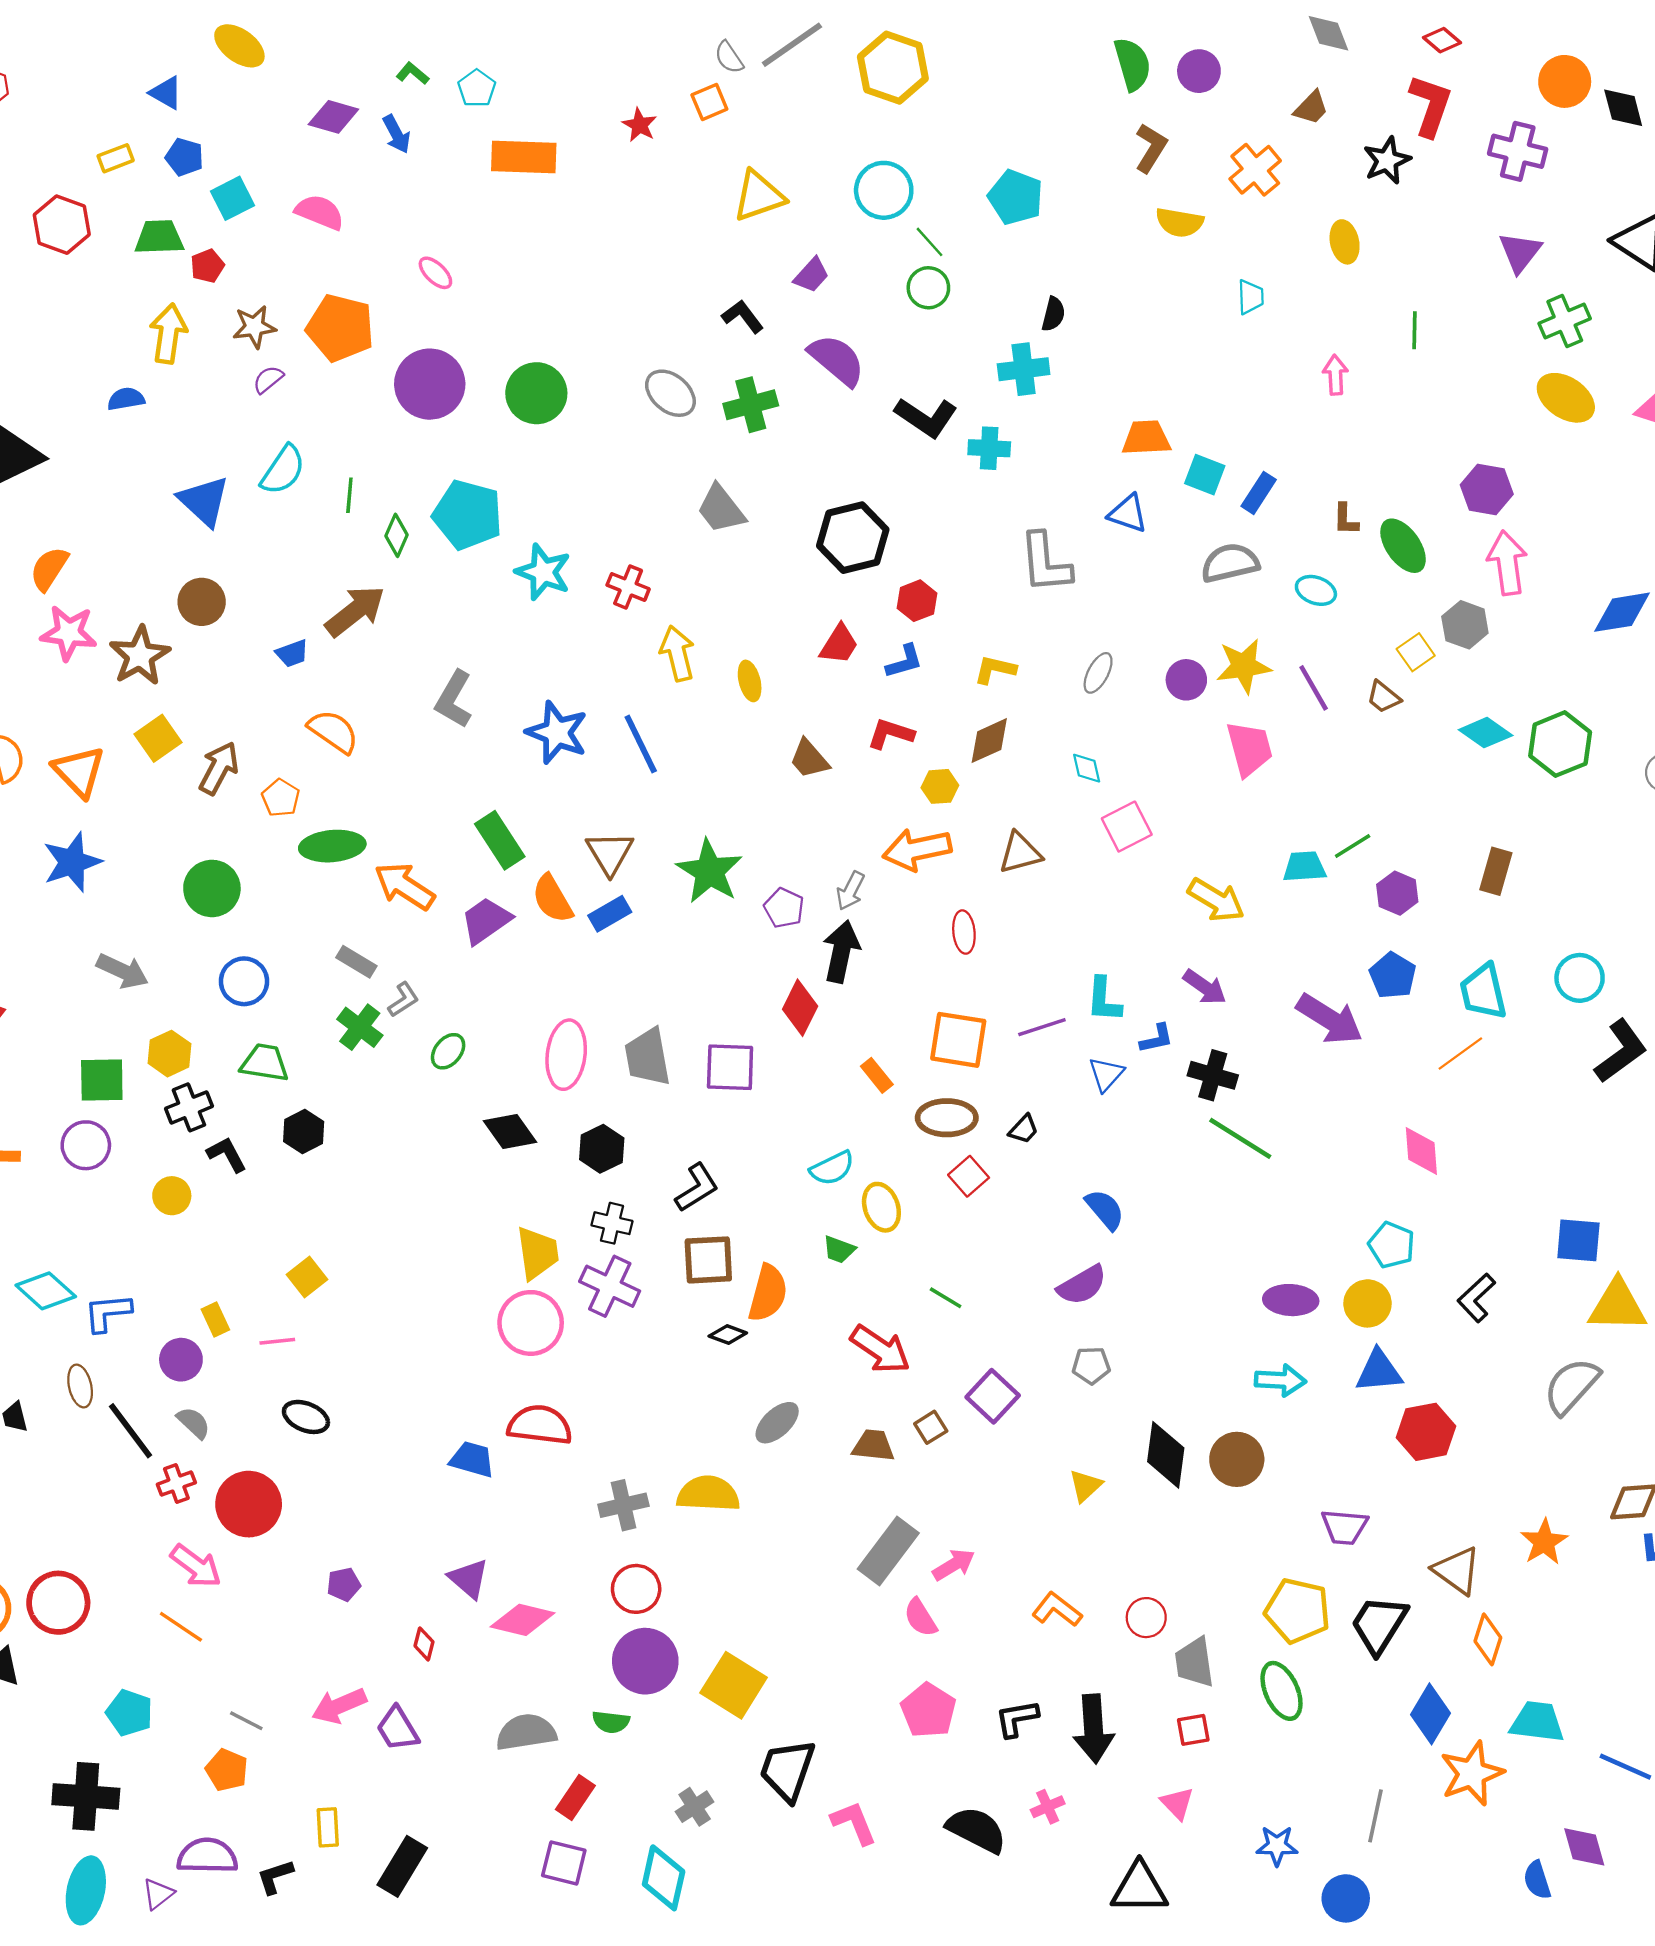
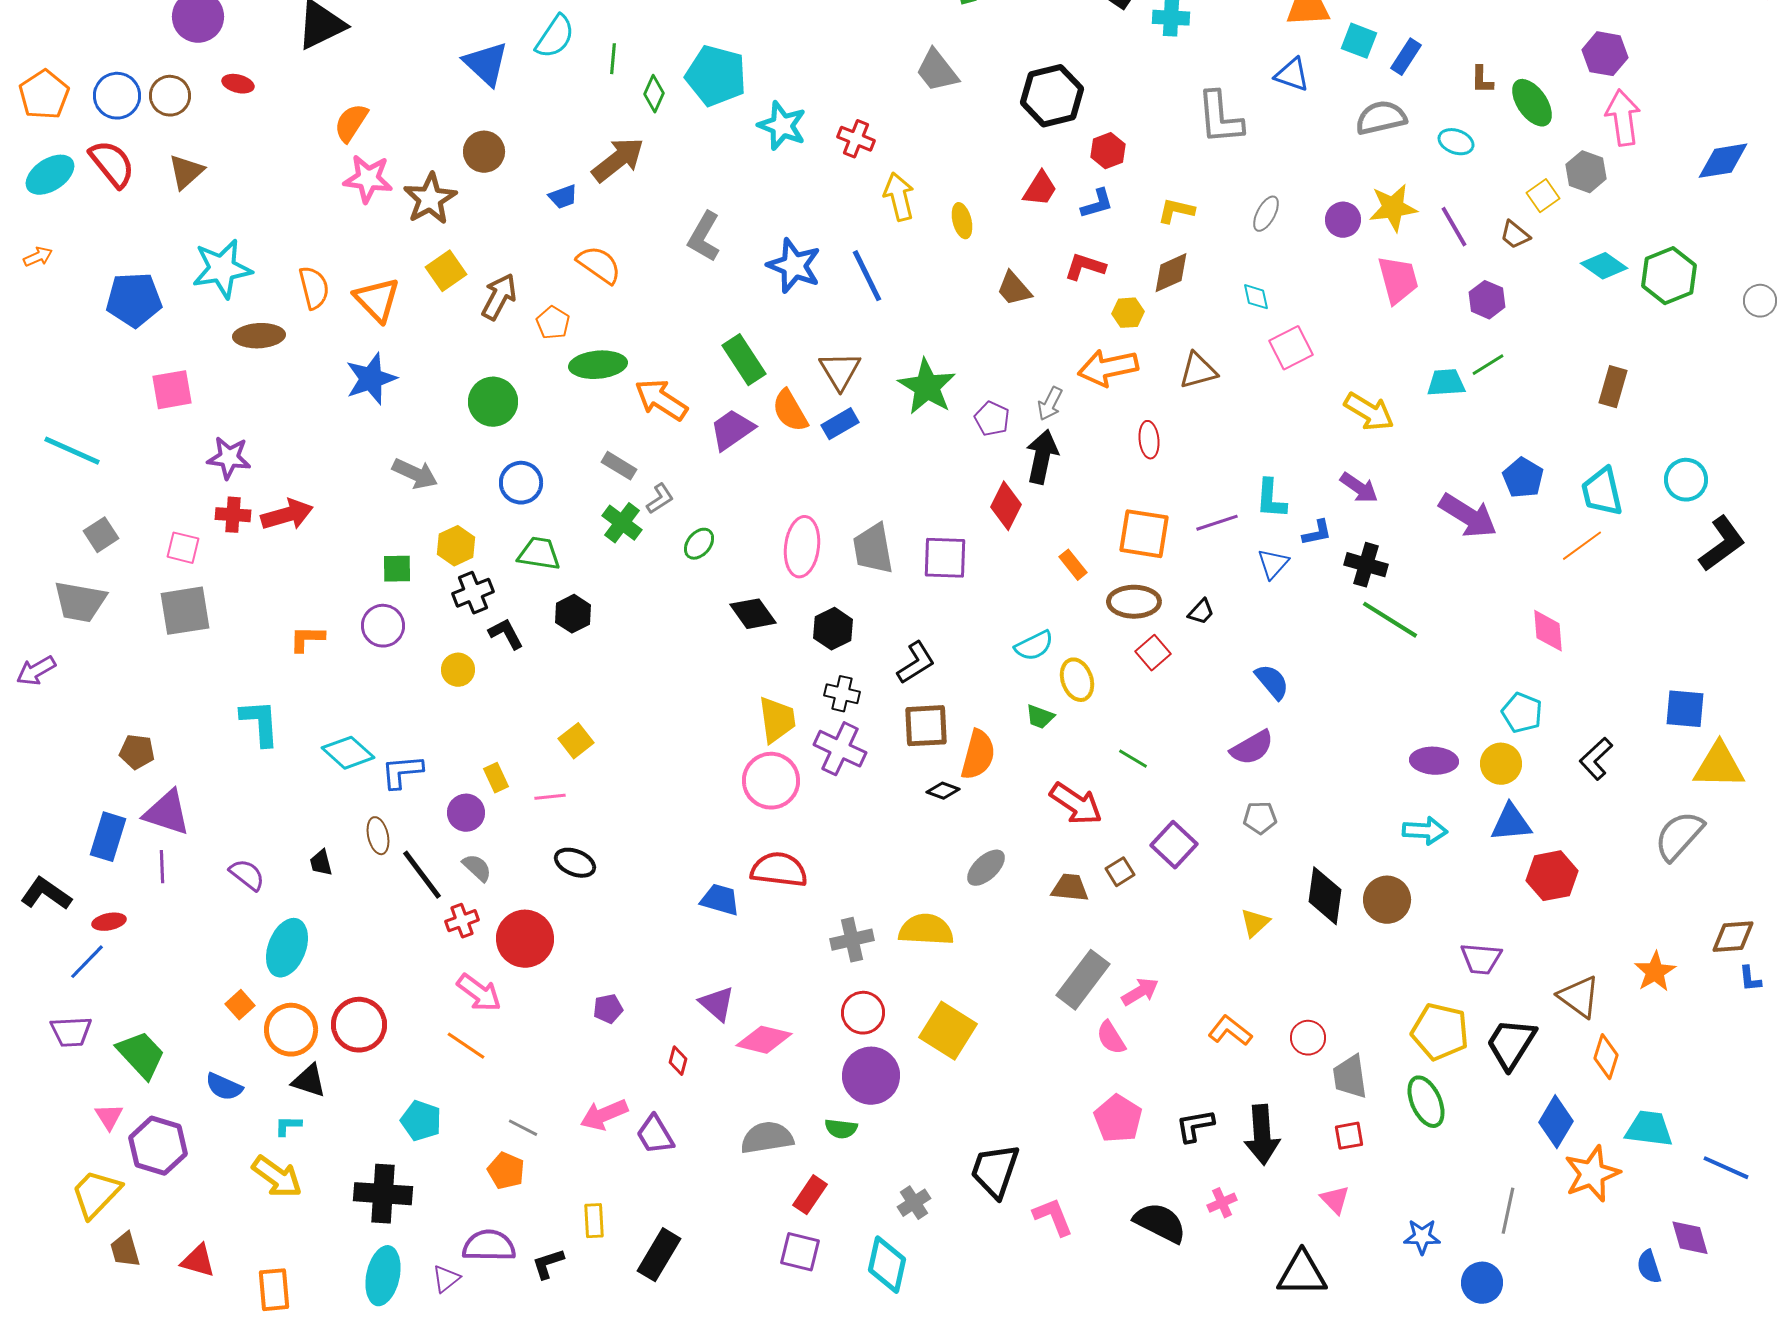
purple hexagon: (1397, 893) -> (1487, 300), moved
green square: (102, 1080) -> (397, 569), size x0.7
yellow square: (734, 1685) -> (948, 1031), moved

